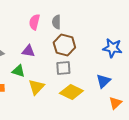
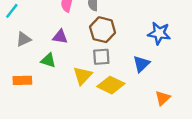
blue triangle: (103, 81) -> (141, 64), moved
yellow triangle: (36, 87) -> (82, 76), moved

